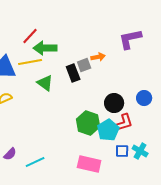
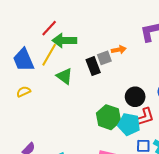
yellow line: (30, 62) -> (49, 55), turned -50
cyan pentagon: (108, 130) -> (129, 124), turned -30

